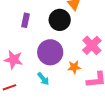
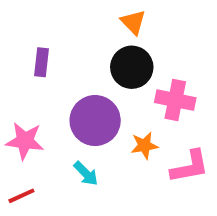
black circle: (60, 20) -> (132, 67), moved
pink cross: (92, 45) -> (175, 100), turned -30

